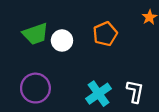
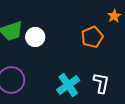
orange pentagon: (105, 34) -> (92, 37), moved

